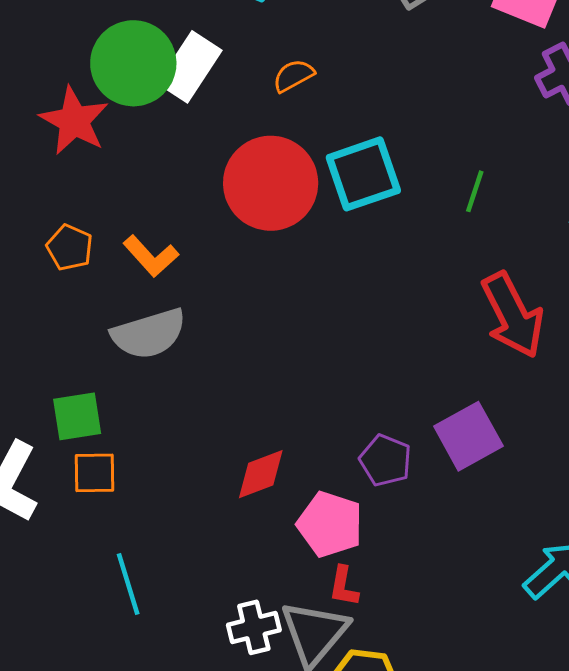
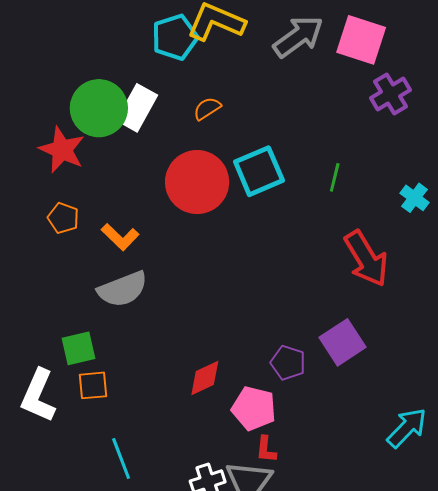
orange pentagon: (70, 248) -> (63, 218), moved

